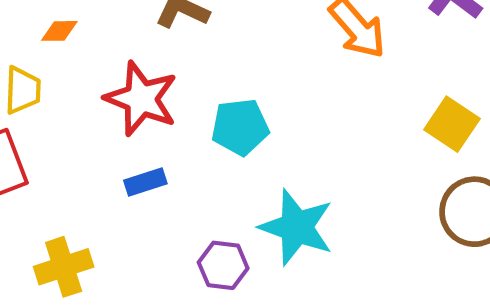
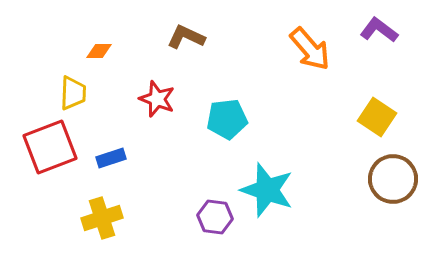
red star: (141, 99) -> (157, 99), size x0.7
blue rectangle: (145, 182) -> (111, 158), moved

